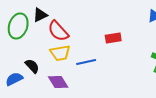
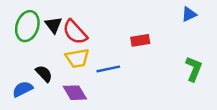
black triangle: (40, 15) -> (53, 25), moved, turned -42

